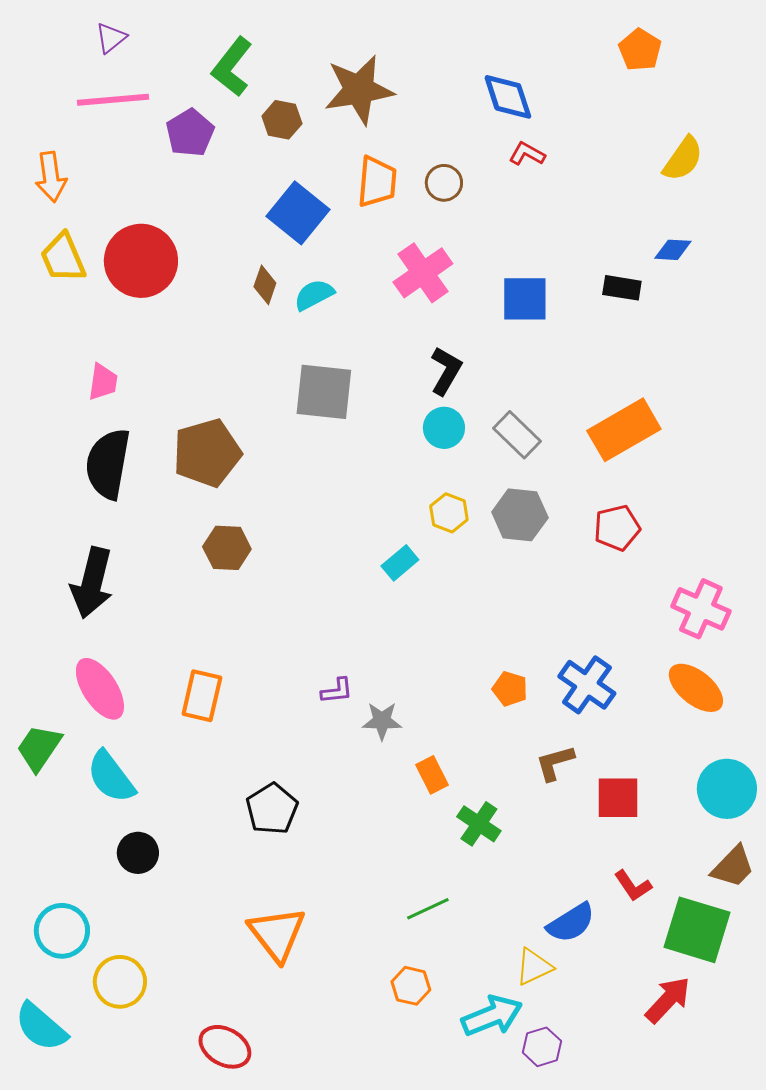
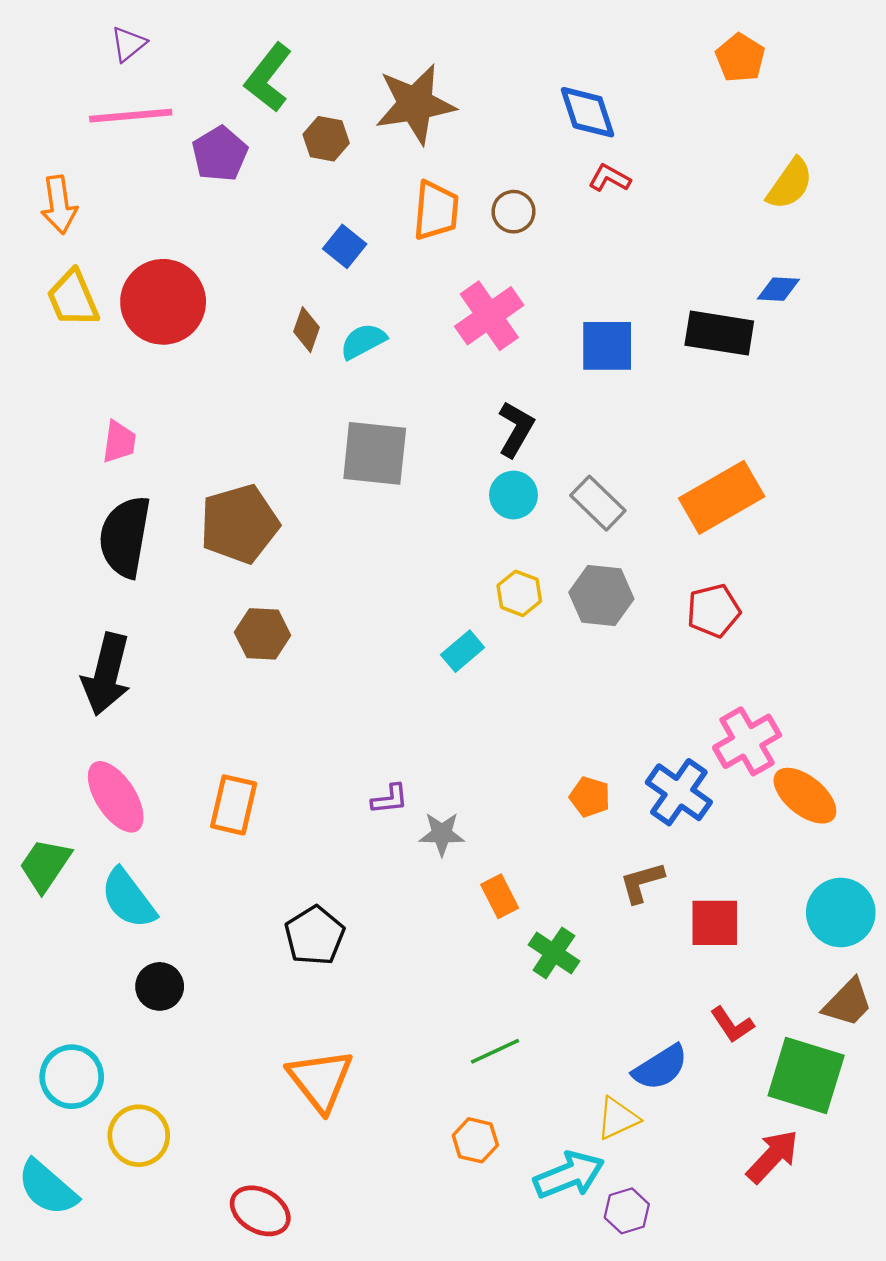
blue square: (298, 213) -> (345, 246), size x0.6
black rectangle: (622, 288) -> (719, 333), size x1.5
pink cross: (701, 609) -> (747, 741), moved, turned 36

